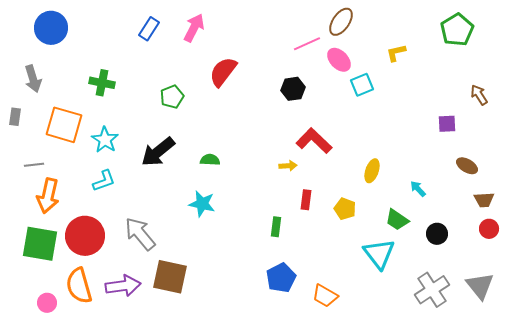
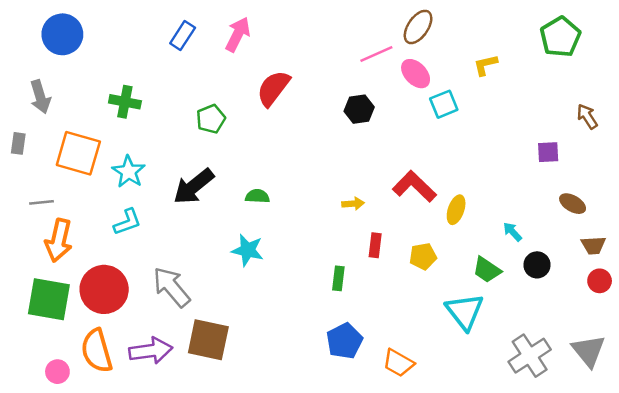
red L-shape: (314, 141) -> (414, 186), moved
yellow pentagon: (345, 209) -> (423, 256), turned -30
black circle: (437, 234) -> (537, 265), moved

